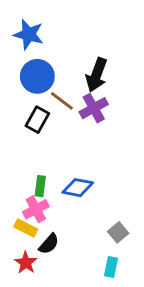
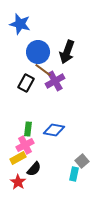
blue circle: (37, 76) -> (38, 52), moved
purple cross: (94, 108) -> (55, 81), moved
yellow rectangle: (26, 228) -> (18, 158), turned -56
cyan rectangle: (111, 267) -> (74, 174), moved

